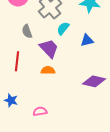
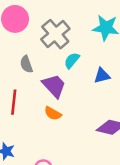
orange semicircle: (48, 70) -> (53, 113), turned -152

